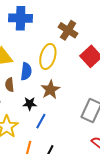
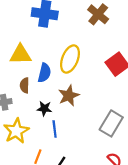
brown cross: (68, 30) -> (98, 14), moved
blue line: (41, 121) -> (55, 129), turned -42

